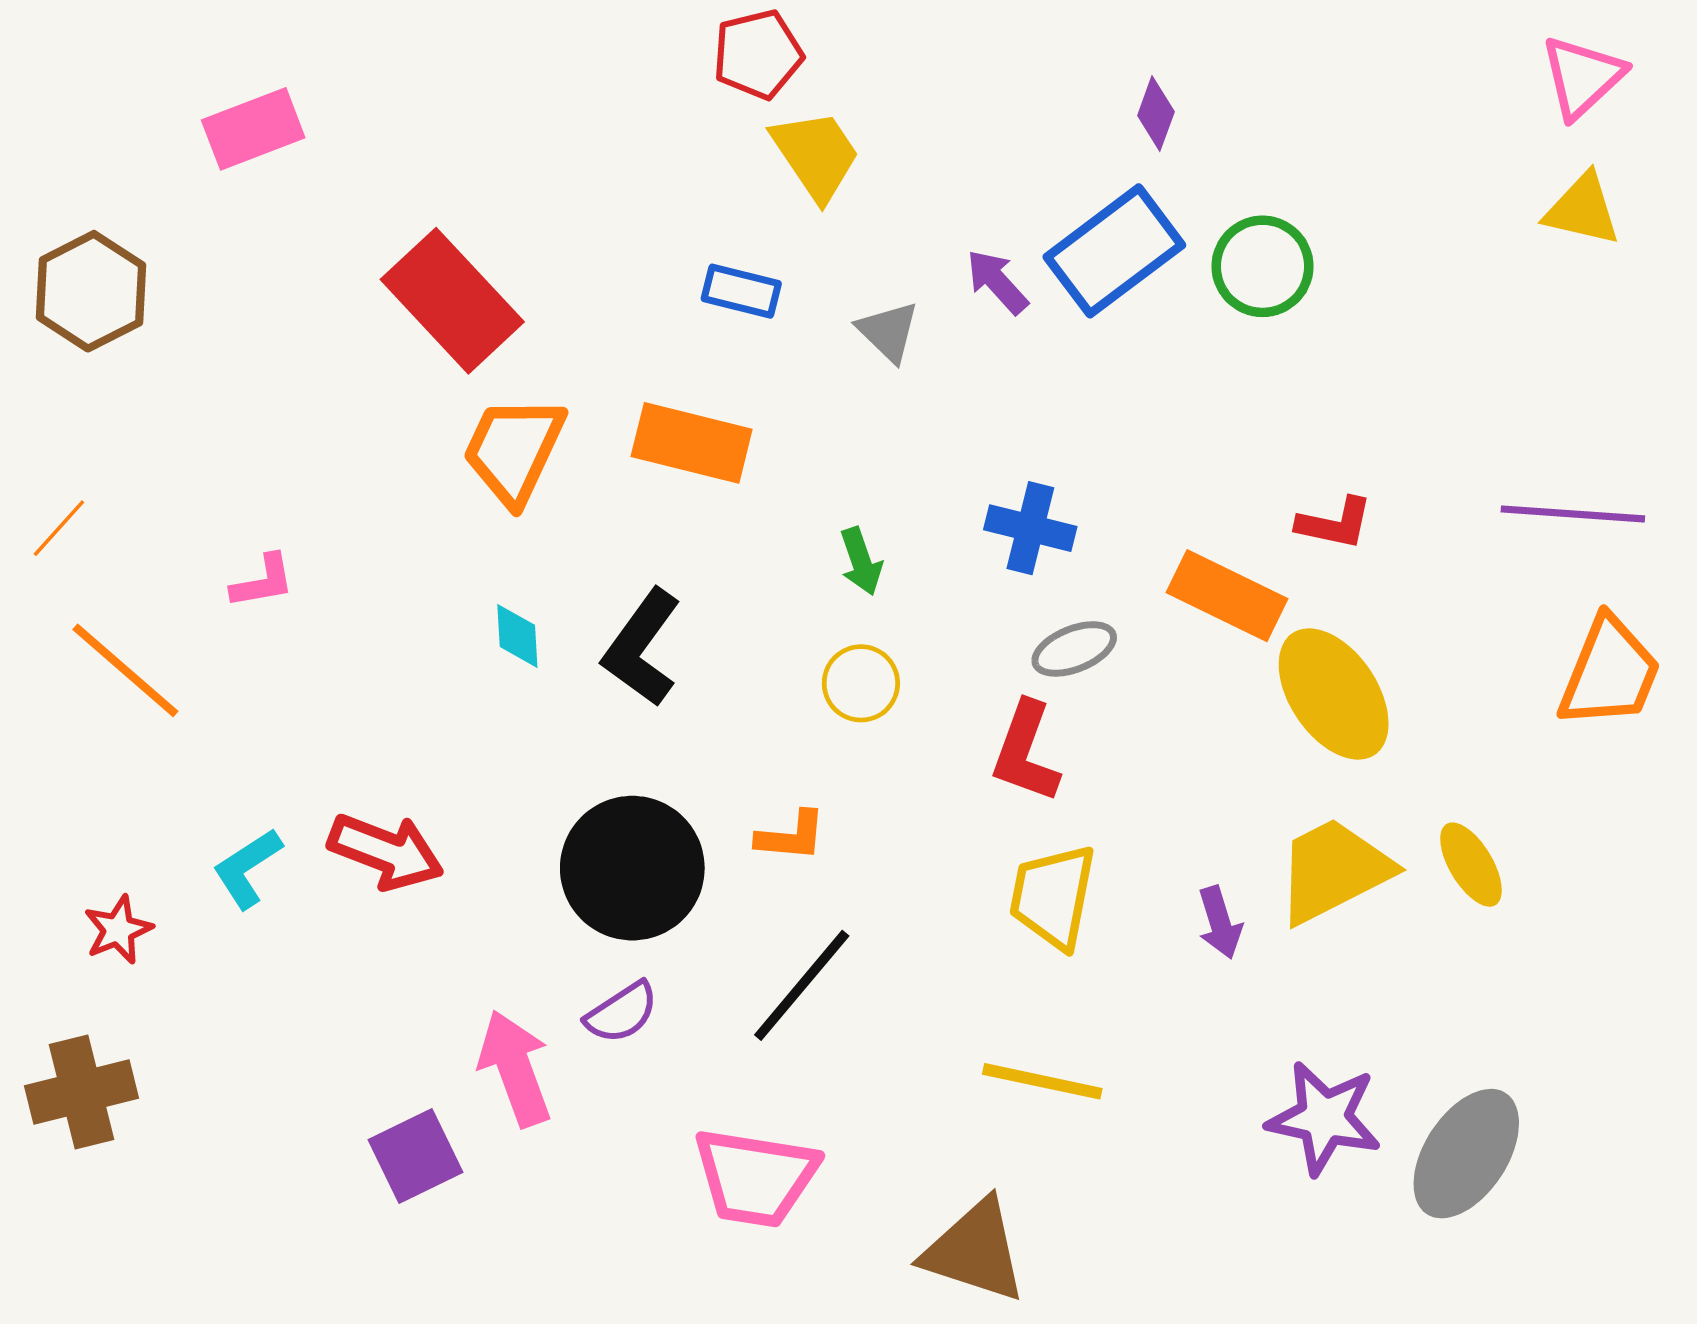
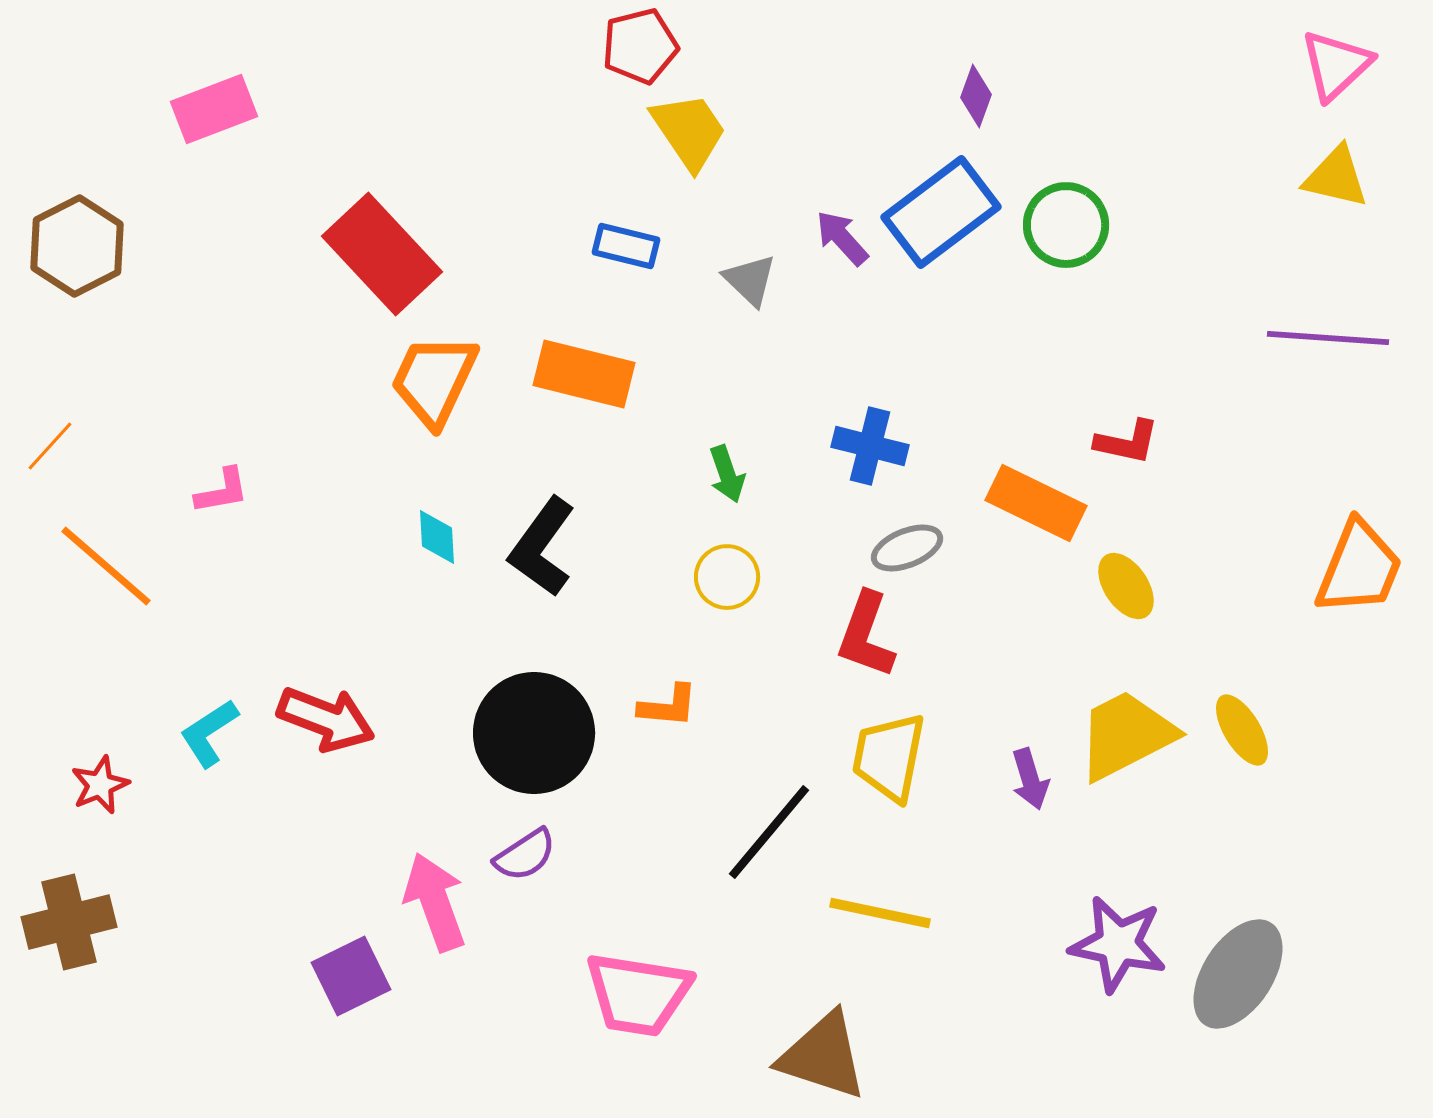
purple line: (1573, 514) -> (1328, 338), moved
yellow ellipse: (1334, 694) -> (1126, 586), size x0.6
black line: (802, 985) -> (769, 832), moved

